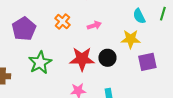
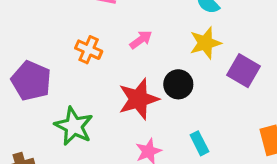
purple square: (147, 62) -> (243, 71), turned -30

